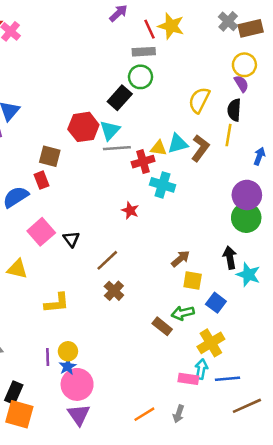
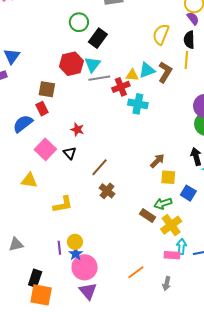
green circle: (141, 77) -> (79, 22), moved
red star: (130, 210) -> (77, 130), moved
yellow cross: (211, 343) -> (171, 225), moved
orange line: (144, 414) -> (136, 272), moved

